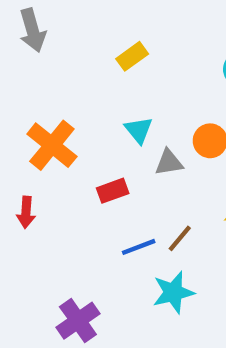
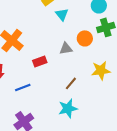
cyan triangle: (139, 130) -> (62, 14), moved
blue line: (139, 247) -> (23, 87), moved

